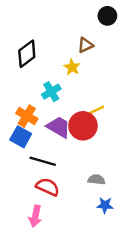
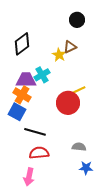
black circle: (107, 16) -> (77, 20), moved
brown triangle: (85, 45) -> (70, 47), moved
purple trapezoid: (59, 127) -> (26, 80), moved, turned -30
red semicircle: (48, 187) -> (39, 153), turned -30

